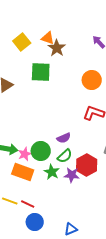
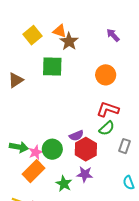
green semicircle: (65, 156) -> (107, 128), moved
red hexagon: (87, 165) -> (86, 149), moved
orange rectangle: (23, 172) -> (33, 171), turned -65
green star: (52, 172) -> (64, 184), moved

